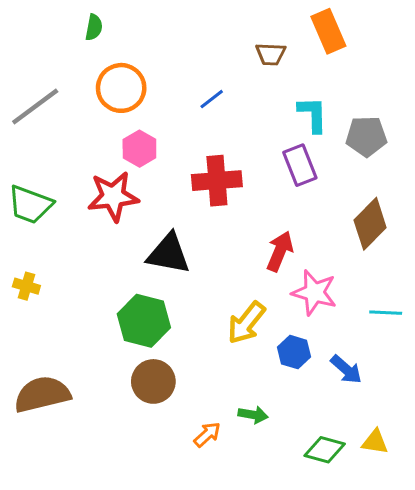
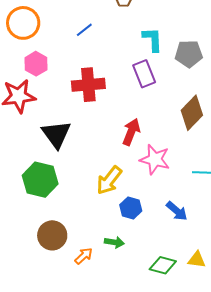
black triangle: (169, 254) -> (56, 134), turned 44
blue hexagon: (294, 352) -> (131, 208), moved
brown circle: (153, 381) -> (52, 235), moved

